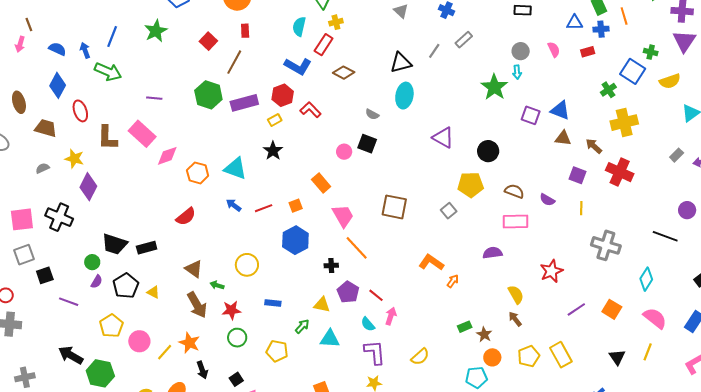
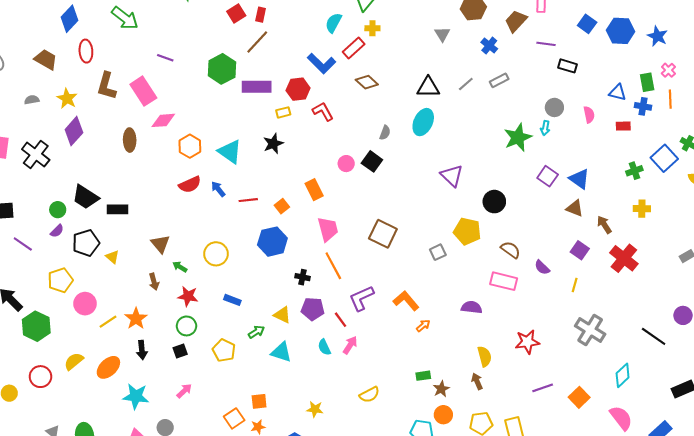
red rectangle: (245, 31) -> (261, 15), moved
brown ellipse: (19, 102) -> (130, 140), moved
gray semicircle: (372, 114) -> (385, 133), turned -112
yellow cross: (624, 123) -> (642, 209), size x0.6
orange square: (296, 206) -> (282, 206), turned -32
red semicircle: (186, 217) -> (190, 185), moved
purple pentagon: (348, 292) -> (313, 309), turned 30
brown arrow: (197, 305) -> (154, 282), size x0.6
purple L-shape: (375, 352) -> (362, 298), moved, turned -124
black square: (236, 379) -> (180, 351), moved

